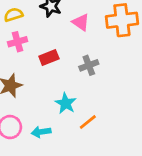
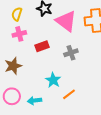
yellow semicircle: (13, 15) -> (17, 14), turned -56
pink triangle: (81, 22) -> (66, 21), size x1.6

